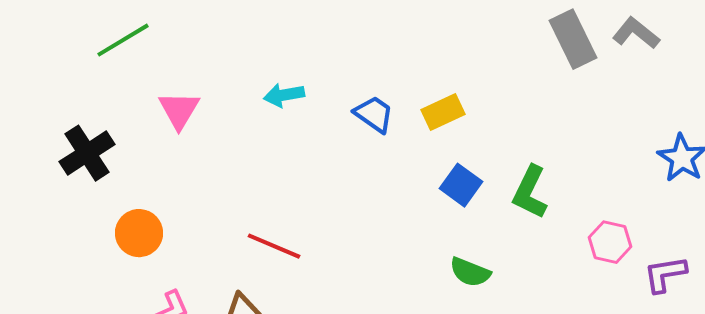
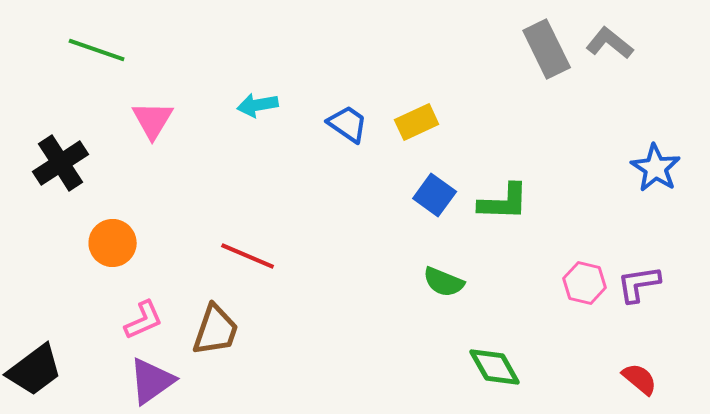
green line: (123, 40) -> (97, 50), turned 50
green L-shape: (530, 192) -> (504, 202), turned -114
pink hexagon: (610, 242) -> (585, 283), moved

